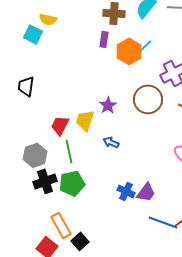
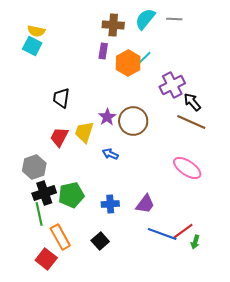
yellow semicircle: (48, 19) -> (36, 31), moved
black trapezoid: (26, 86) -> (61, 98), moved
brown circle: (148, 99) -> (133, 121), moved
green line: (69, 151) -> (39, 214), moved
blue cross: (126, 191) -> (110, 204), moved, turned -30
black square: (80, 241) -> (100, 241), moved

